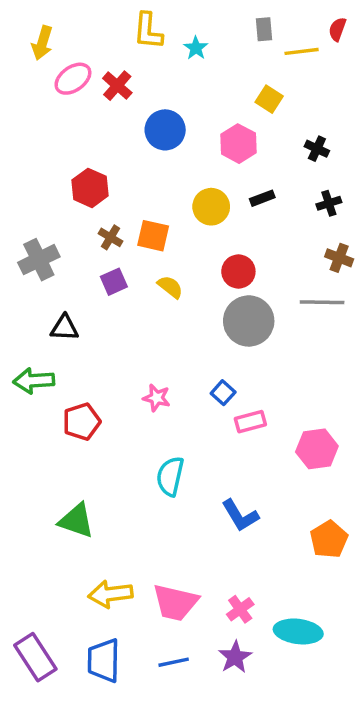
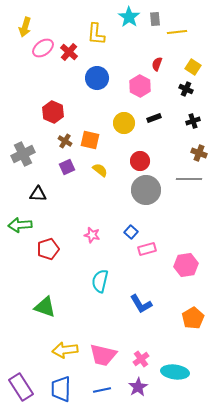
red semicircle: (337, 29) -> (157, 64), moved
yellow L-shape: (148, 31) -> (96, 34), moved
cyan star: (196, 48) -> (129, 17), moved, size x1.5
yellow square: (269, 99) -> (193, 67), moved

